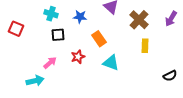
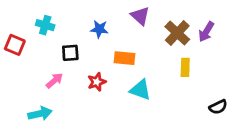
cyan cross: (51, 14) -> (45, 25), moved
purple arrow: (171, 19) -> (206, 32), moved
orange rectangle: (99, 39) -> (124, 58), turned -49
pink arrow: (50, 63) -> (54, 81), moved

